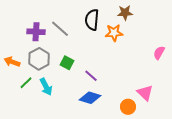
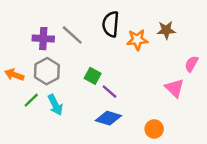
brown star: (125, 13) -> (166, 30), moved
green square: (67, 63) -> (93, 76), moved
pink triangle: (145, 93) -> (175, 88), moved

